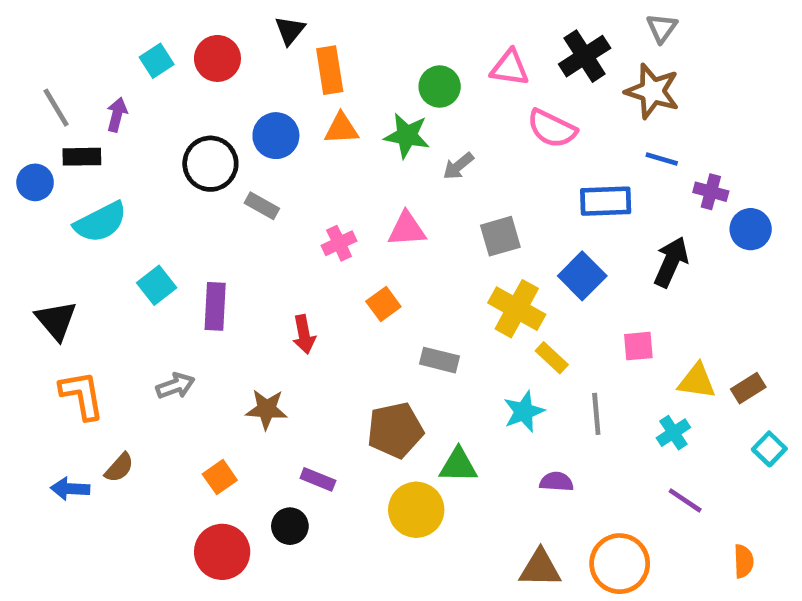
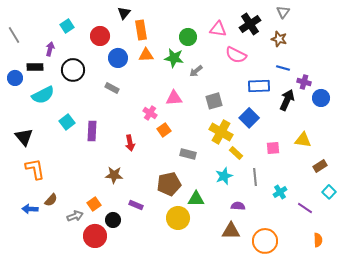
red circle: (217, 58) -> (100, 36), moved
brown star: (652, 91) -> (279, 39), size x0.7
gray line: (56, 108) -> (14, 35), moved
black circle: (210, 164) -> (73, 70), moved
pink cross: (339, 243) -> (150, 113), moved, turned -32
black arrow: (671, 262) -> (287, 100), moved
yellow triangle: (697, 381) -> (303, 140), moved
gray arrow: (175, 386) -> (75, 216), moved
cyan cross: (673, 433) -> (280, 192), moved
purple line: (685, 500) -> (305, 208), moved
black circle: (290, 526) -> (113, 220), moved
brown triangle: (540, 568) -> (231, 231), moved

